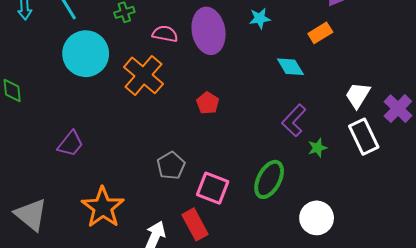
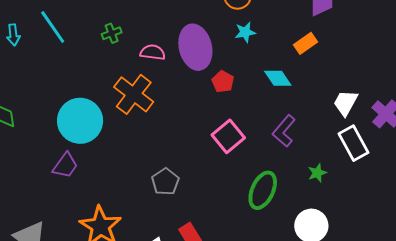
cyan circle: (86, 54) -> (80, 121), moved
red pentagon: (208, 103) -> (223, 82), moved
green star: (317, 148) -> (317, 173), moved
pink square: (213, 188) -> (228, 136), moved, turned 32

